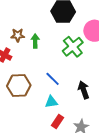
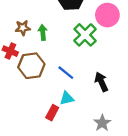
brown hexagon: (19, 86) -> (31, 66), moved
red rectangle: (57, 122) -> (52, 113), moved

